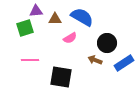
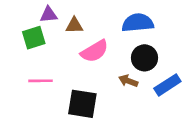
blue semicircle: (82, 17) -> (138, 23), moved, turned -35
pink semicircle: (70, 38) -> (95, 51), size x1.5

